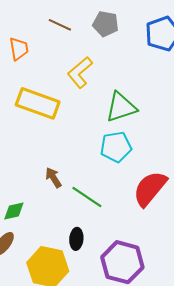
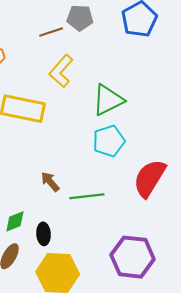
brown line: (60, 25) -> (51, 32), moved, turned -35
green line: (87, 197) -> (87, 196), turned -32
black ellipse: (76, 239) -> (44, 234), moved

